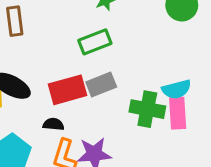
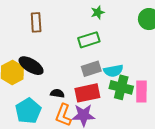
cyan semicircle: (176, 89) -> (113, 71), moved
red rectangle: (67, 90) -> (87, 93), moved

